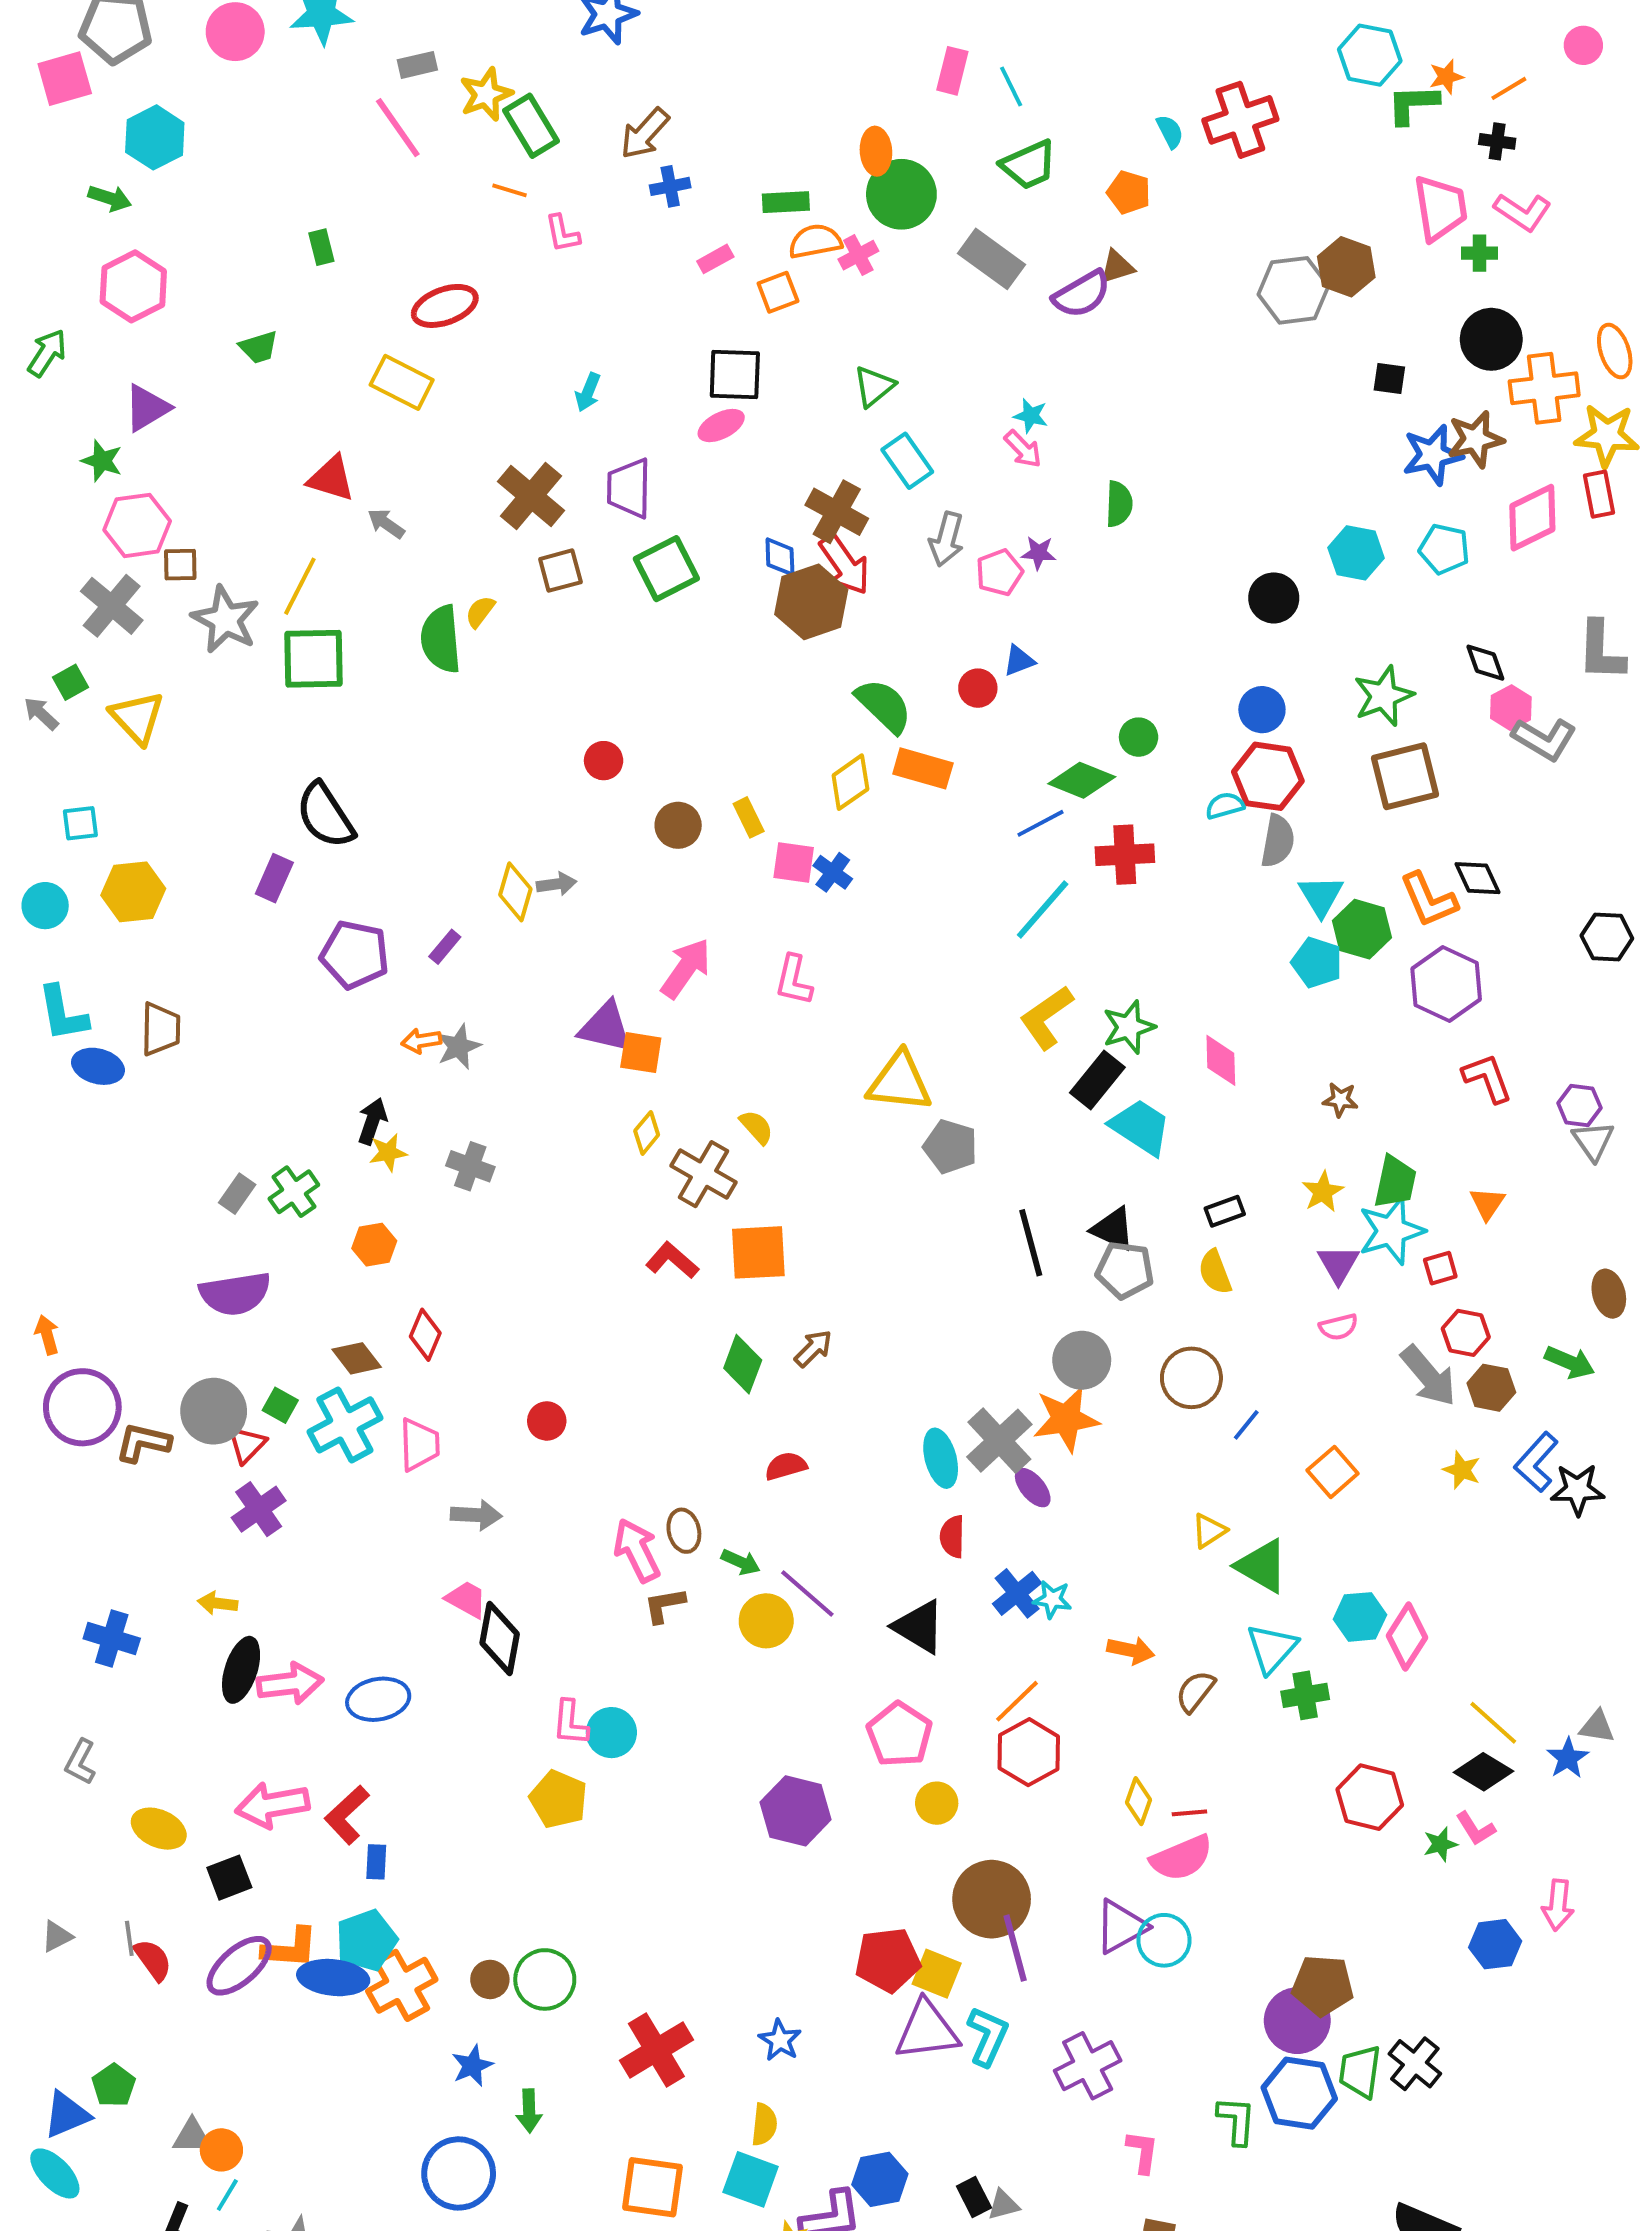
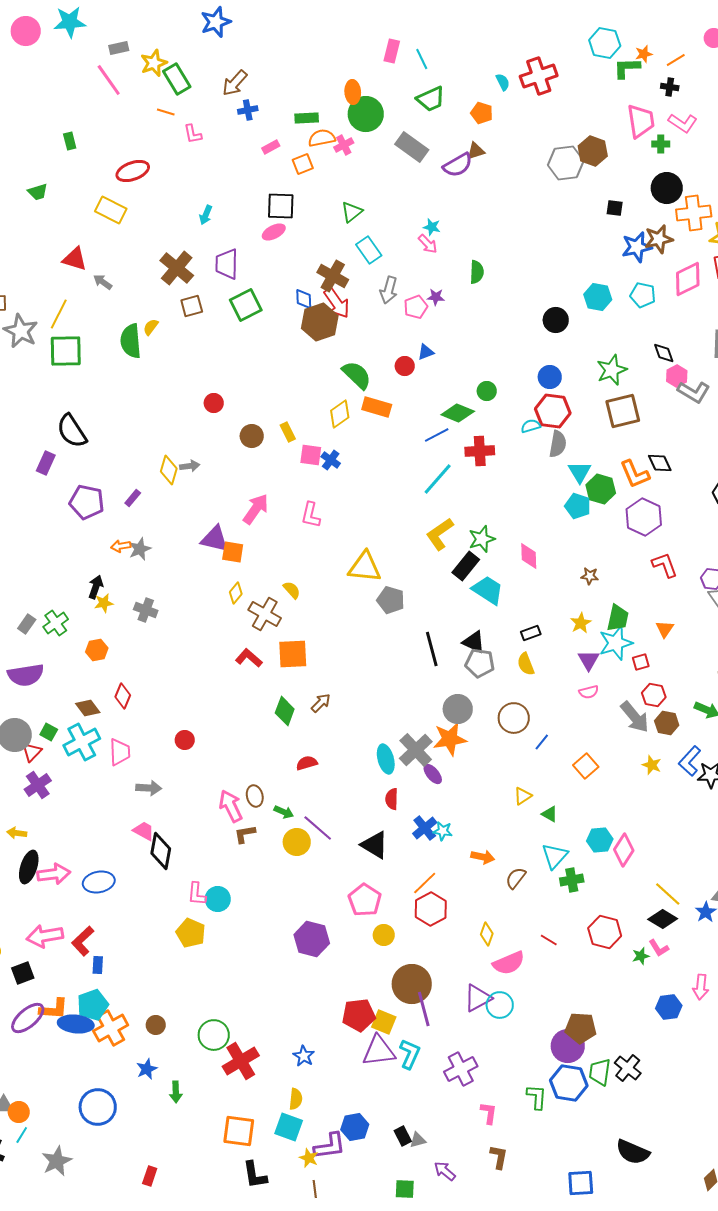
green triangle: (1262, 1566) -> (550, 814), size x0.6
red line: (1189, 1813) -> (549, 940), moved, turned 36
green circle: (545, 1979) -> (214, 1035), moved
blue circle: (459, 2173) -> (98, 1107), moved

